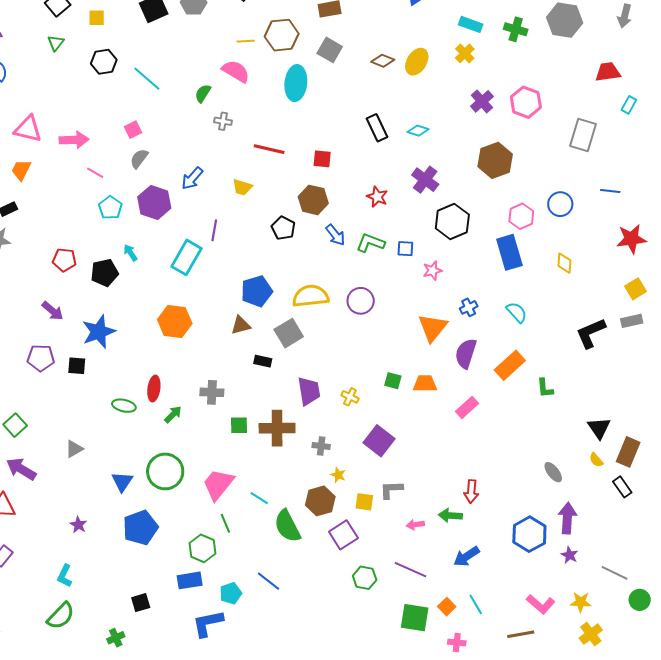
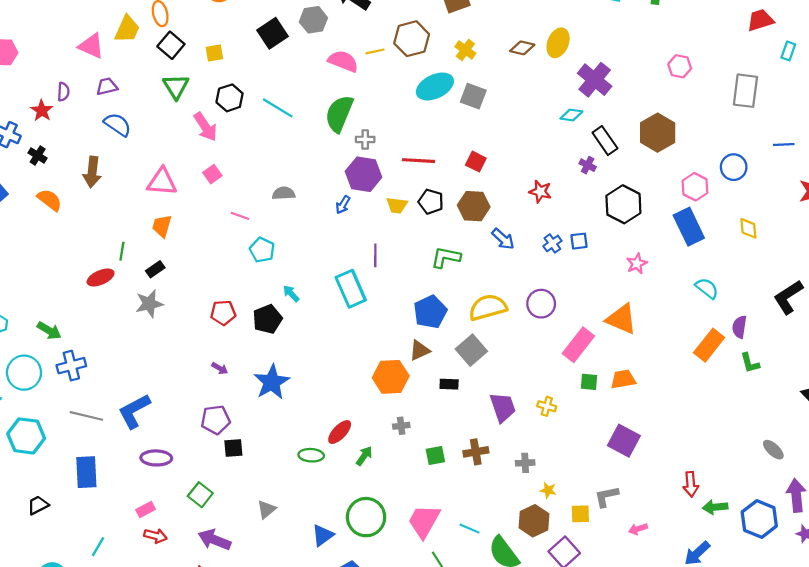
green triangle: (56, 43) -> (176, 87), size x1.5
gray square: (330, 50) -> (473, 96), moved
yellow cross: (465, 53) -> (465, 50), moved
pink semicircle: (236, 71) -> (343, 61), moved
cyan ellipse: (296, 83) -> (435, 86), turned 68
green semicircle: (203, 93) -> (339, 114), size x1.8
purple cross: (482, 101) -> (595, 80), moved, size x1.4
pink hexagon: (526, 102) -> (680, 66), size x0.7
black rectangle: (377, 128) -> (605, 141), moved
pink square: (133, 130) -> (212, 174), moved
pink arrow: (74, 140) -> (205, 127), moved, turned 68
gray semicircle: (139, 159) -> (284, 193), turned 60
red square: (322, 159) -> (476, 162), turned 30
blue arrow: (192, 178) -> (343, 205), size x0.7
purple cross: (425, 180) -> (588, 165), size x0.6
purple hexagon: (154, 203) -> (364, 174), moved
black pentagon: (283, 228) -> (431, 202), moved
green L-shape: (370, 243) -> (446, 257), moved
cyan rectangle: (186, 257) -> (351, 289), turned -44
pink star: (432, 271) -> (637, 264), moved
blue cross: (469, 307) -> (552, 243), moved
purple arrow: (53, 311) -> (220, 368), size x0.7
orange hexagon: (175, 321) -> (391, 377), moved
orange triangle: (433, 328) -> (621, 319), turned -36
purple semicircle: (466, 353) -> (739, 327), moved, size x0.7
black square: (77, 366) -> (233, 448), moved
red ellipse: (154, 389) -> (340, 432), turned 45
gray cross: (212, 392) -> (401, 426), size x0.7
pink rectangle: (467, 407) -> (578, 345), moved, size x1.4
brown cross: (277, 428) -> (476, 452), size x0.7
purple square: (379, 441) -> (624, 441), moved
blue triangle: (122, 482) -> (323, 535), turned 30
green arrow: (450, 516) -> (715, 507), moved

